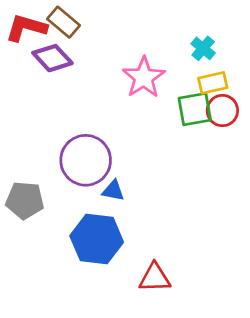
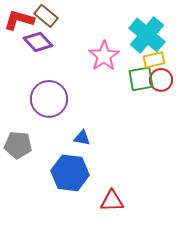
cyan cross: (203, 48) -> (147, 35), size x2.0
purple circle: (86, 160) -> (49, 99), moved

